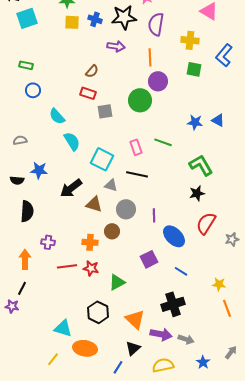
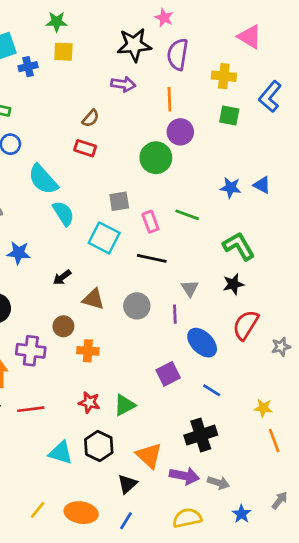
blue cross: (95, 19) -> (28, 67), moved, turned -32
gray square: (105, 111) -> (119, 201), moved
cyan semicircle: (57, 116) -> (43, 179), size x1.4
gray triangle: (111, 185) -> (190, 288), moved, turned 40
black arrow: (71, 188) -> (62, 277), size x0.6
brown circle: (112, 231) -> (63, 326), moved
purple cross: (48, 242) -> (31, 351), size x1.5
red line: (67, 266) -> (31, 409), moved
red star: (91, 268) -> (89, 402), moved
cyan triangle: (63, 328) -> (61, 453), moved
orange ellipse: (85, 348) -> (81, 513), moved
black triangle: (133, 348) -> (127, 484), moved

